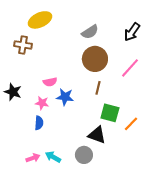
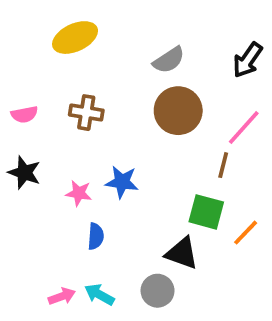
brown cross: (23, 45) -> (86, 113), moved
pink semicircle: (50, 82) -> (24, 114), moved
brown line: (98, 88) -> (223, 165), moved
blue semicircle: (39, 123) -> (96, 236), moved

